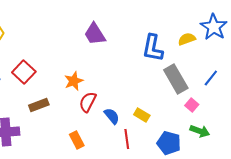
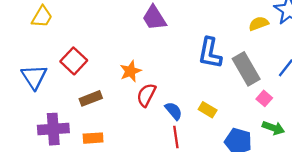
blue L-shape: (153, 48) -> (210, 53), moved
red line: (127, 139) -> (176, 137), moved
orange rectangle: (77, 140) -> (93, 138), moved, turned -66

